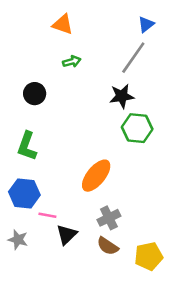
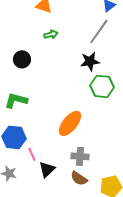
green L-shape: (27, 146) -> (16, 100), turned 85
pink line: (47, 215) -> (32, 154), turned 56
gray cross: (109, 218) -> (80, 156), turned 30

